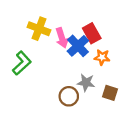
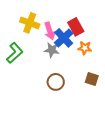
gray star: (86, 83) -> (52, 50), moved

